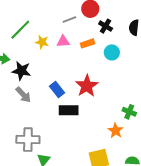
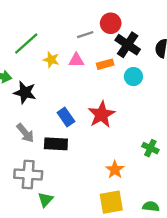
black cross: (106, 26) -> (128, 45), size x1.5
gray arrow: (23, 95) -> (25, 133), moved
black rectangle: (69, 110) -> (56, 144), moved
orange star: (116, 131) -> (115, 170), moved

